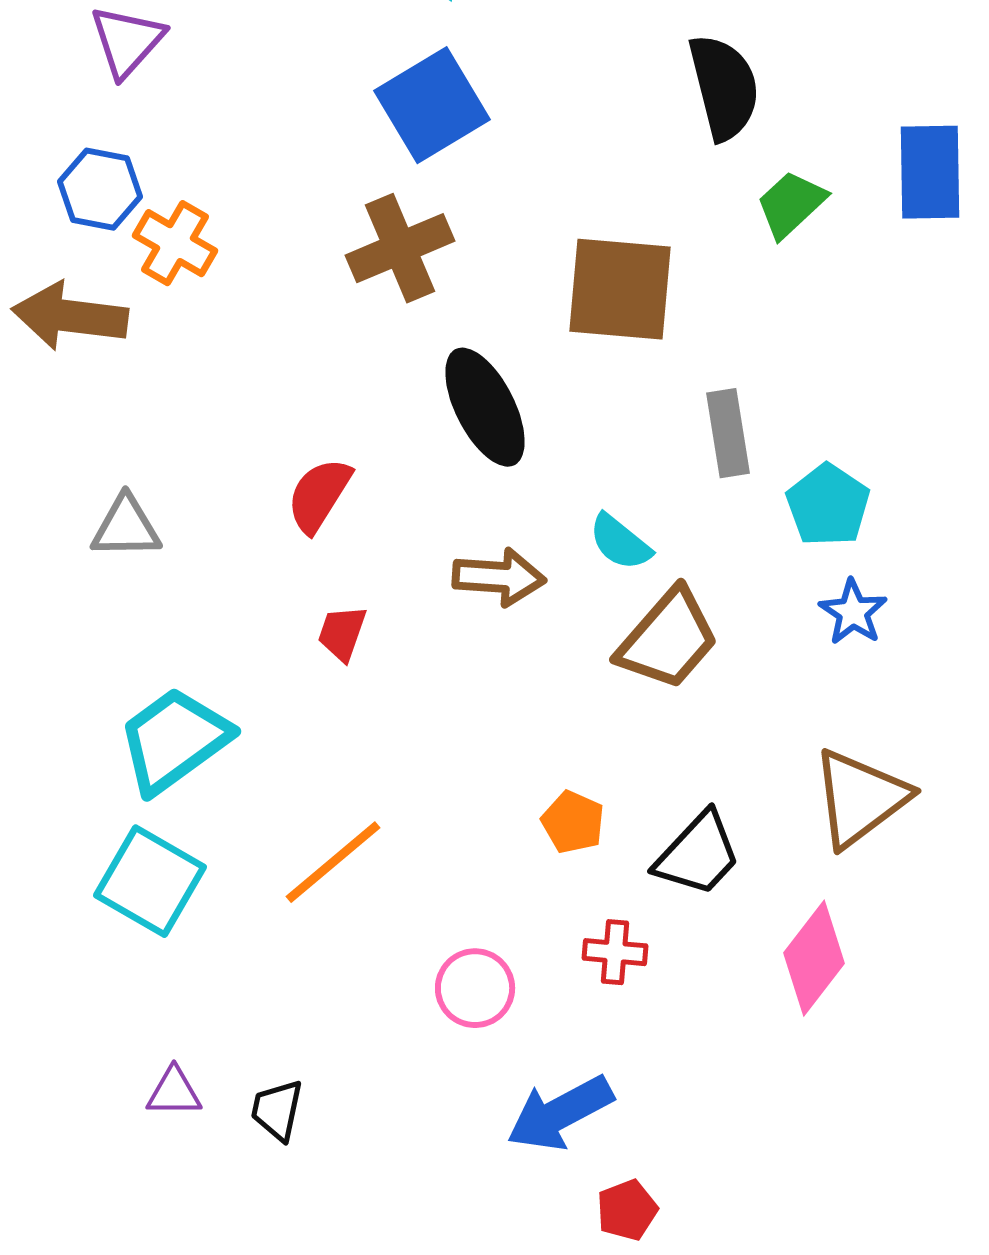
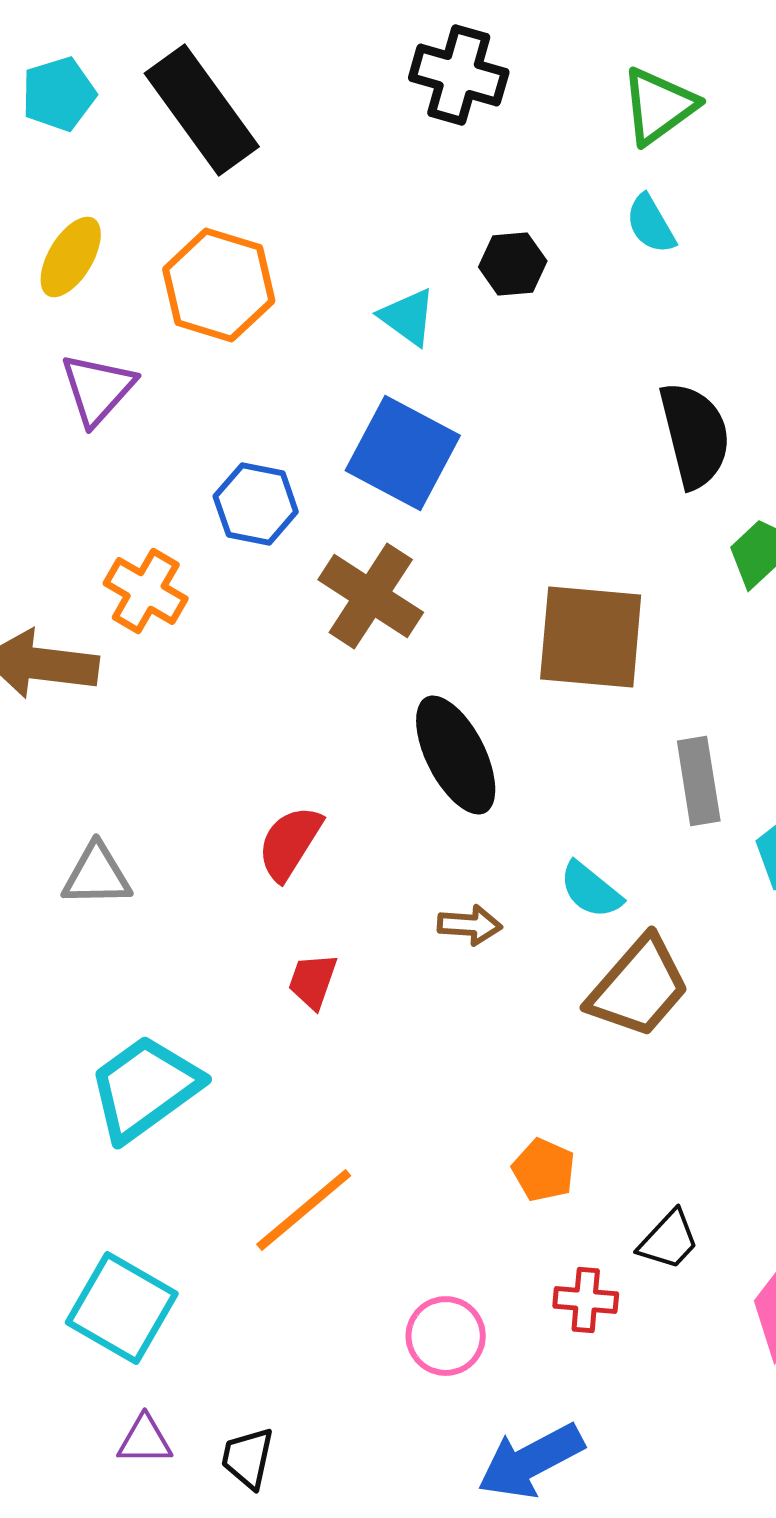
blue square: (432, 105) -> (403, 453), turned -31
blue hexagon: (100, 189) -> (256, 504), moved
brown cross: (400, 248) -> (371, 596), turned -34
brown arrow: (499, 577) -> (470, 925), size x0.7
black trapezoid: (698, 854) -> (669, 1240), moved, size x0.7
cyan square: (150, 881) -> (122, 1308), moved

